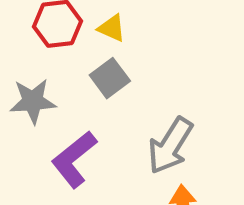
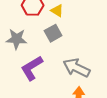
gray arrow: (170, 146) -> (76, 68), turned 76

